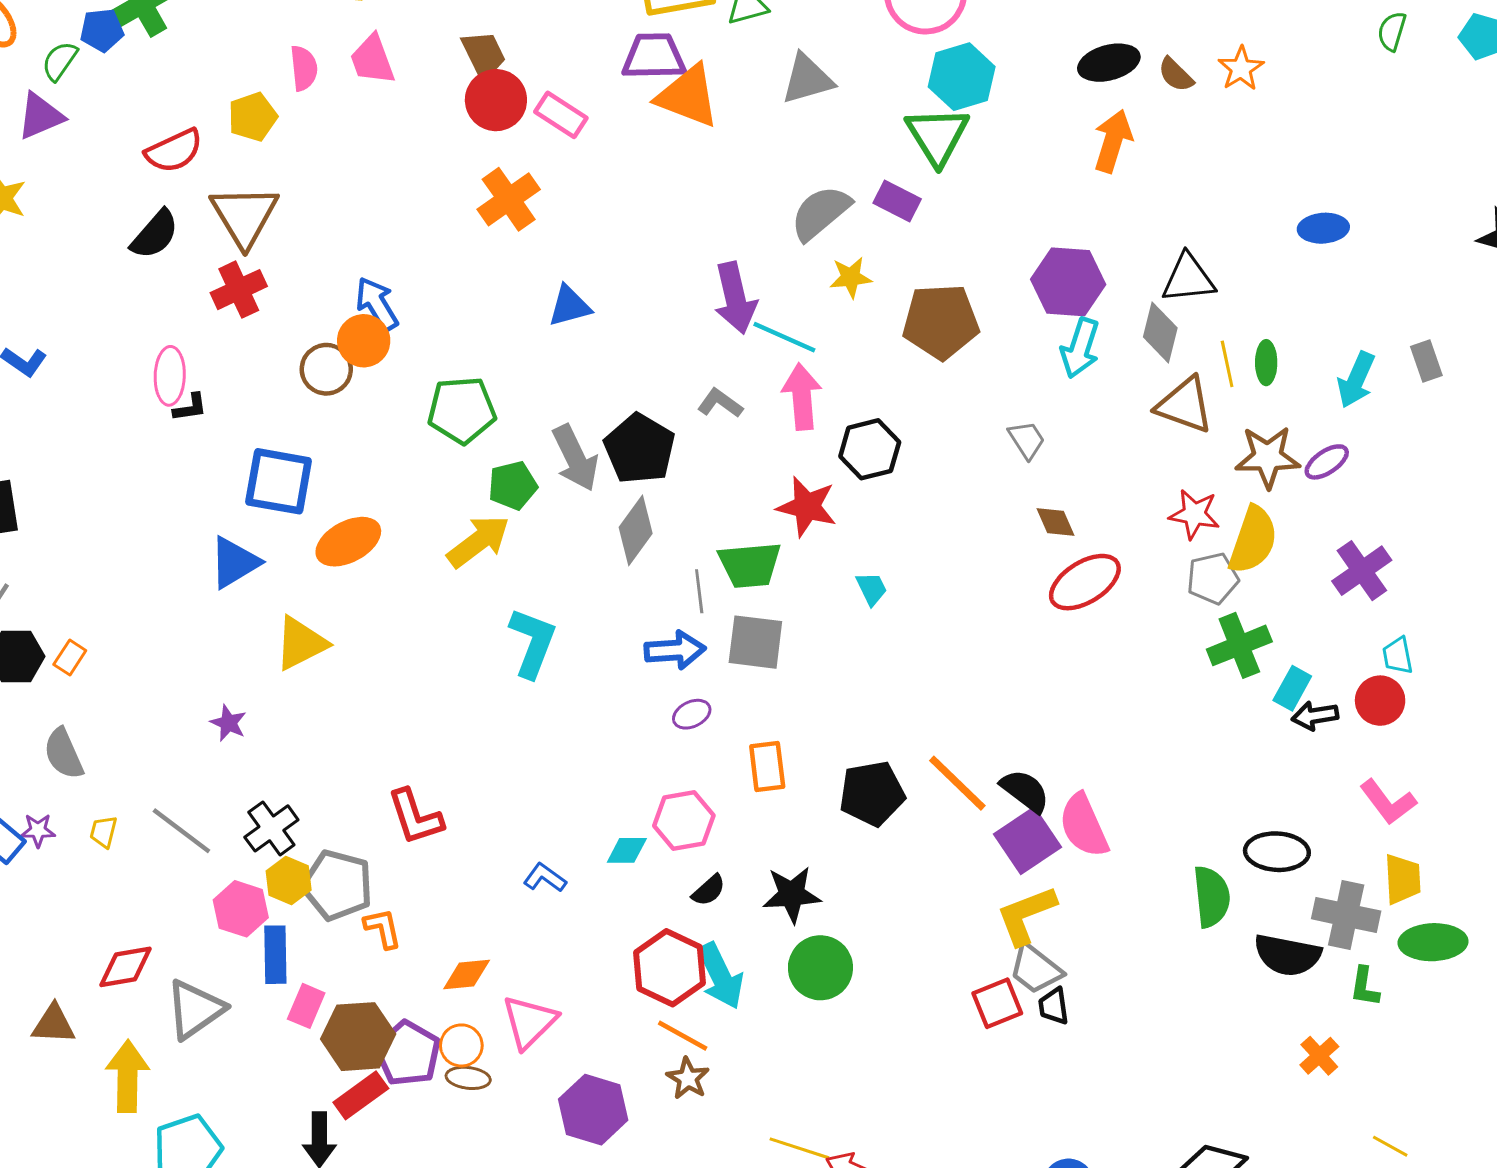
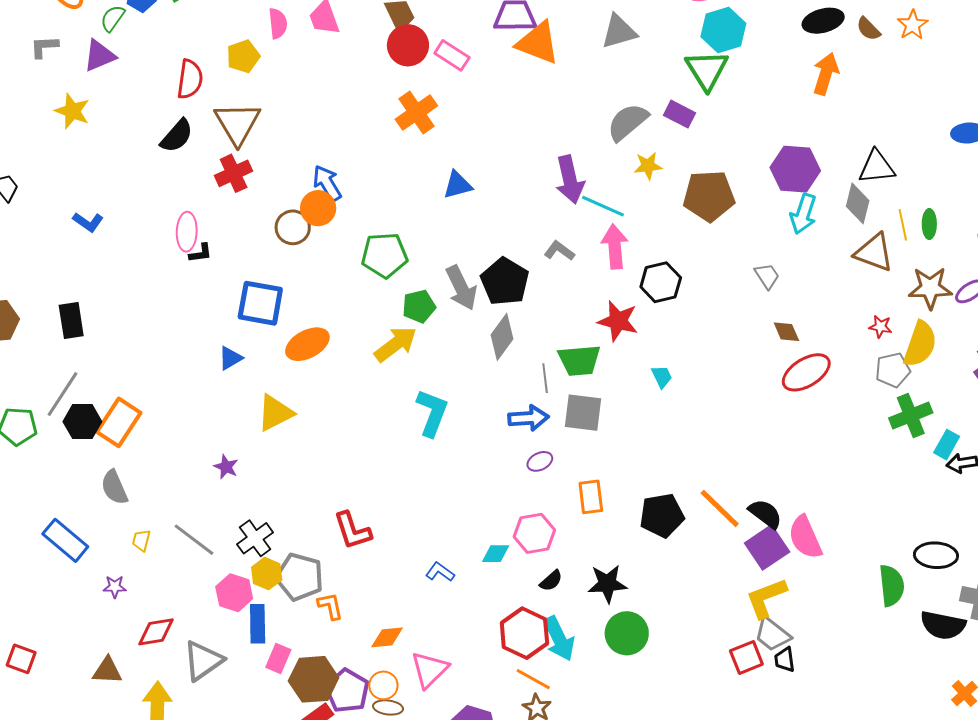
red semicircle: (174, 151) -> (190, 79), turned -57
red star: (1194, 514) -> (880, 327), size x0.7
blue triangle: (234, 562) -> (230, 358), size x0.7
orange rectangle: (70, 658) -> (119, 422), size x2.0
purple star: (38, 830) -> (115, 587), moved

